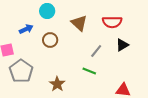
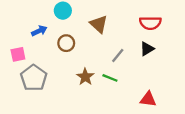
red semicircle: (112, 22) -> (150, 23), moved
brown star: (57, 84) -> (85, 77), moved

